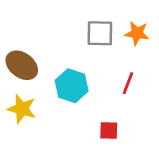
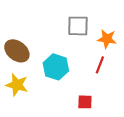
orange star: (137, 33) -> (107, 39), moved

